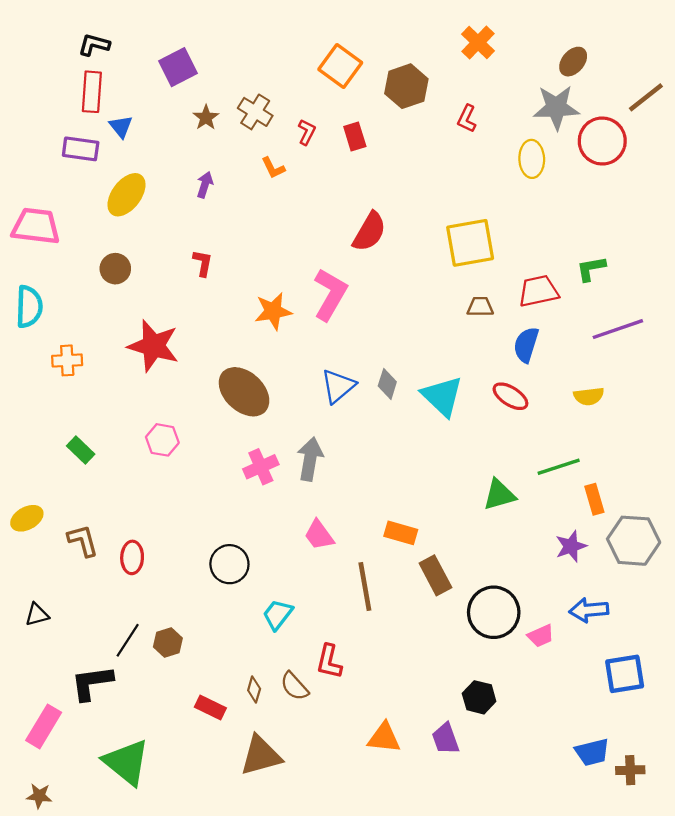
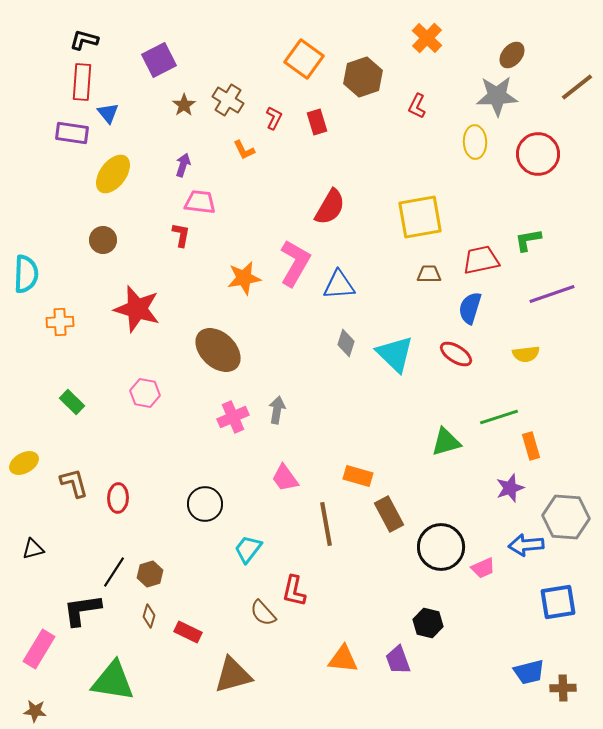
red circle: (602, 141) -> (538, 154), moved
pink trapezoid: (36, 226) -> (200, 202), moved, size x0.7
blue triangle: (338, 386) -> (339, 285), moved, turned 36
gray arrow: (310, 459) -> (277, 410), size x0.7
gray hexagon: (634, 541) -> (566, 517), moved
brown diamond: (254, 690) -> (149, 616), moved
green triangle: (126, 762) -> (113, 681), turned -30

